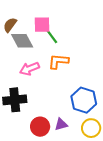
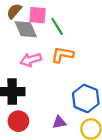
pink square: (42, 25) -> (38, 15), moved
red circle: (40, 127) -> (18, 121), moved

